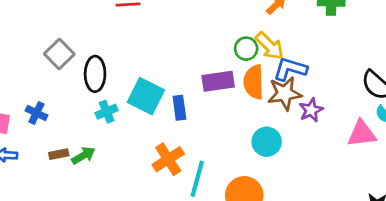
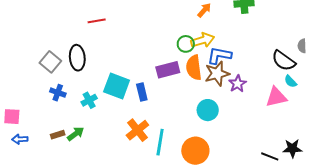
yellow arrow: (270, 46) -> (203, 40), turned -55
black ellipse: (95, 74) -> (77, 58), moved
blue cross: (36, 113) -> (58, 93), moved

